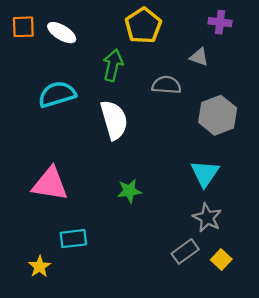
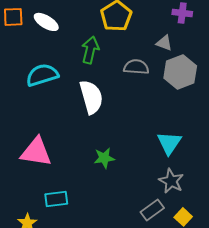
gray hexagon: (218, 115) -> (180, 72), moved

